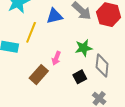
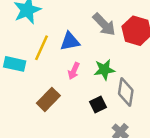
blue triangle: (55, 16) -> (70, 41), moved
pink arrow: (56, 58) -> (74, 71), moved

